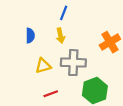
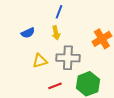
blue semicircle: (30, 36) -> (28, 33), turned 64
red line: (51, 94) -> (55, 86), moved

